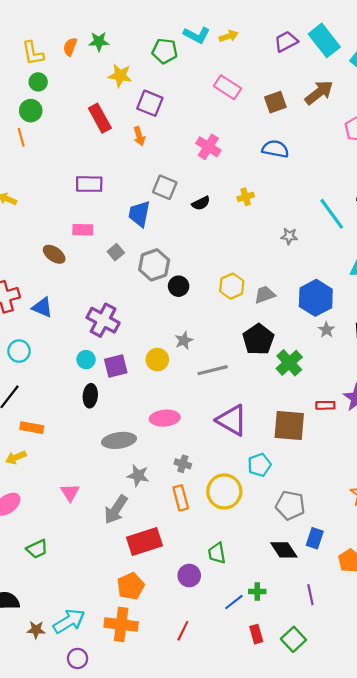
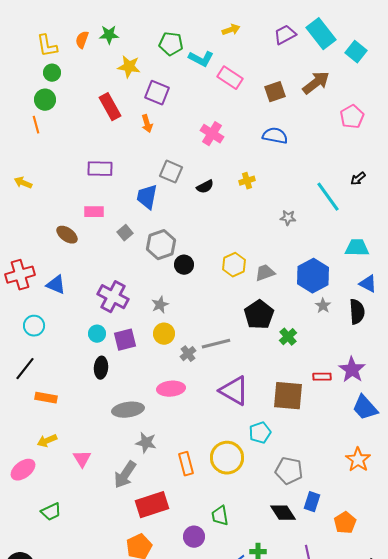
cyan L-shape: (197, 35) -> (201, 59), moved
gray star: (184, 340) -> (160, 305), moved
green cross: (289, 363) -> (288, 337), size x0.7
yellow arrow: (16, 457) -> (47, 441), moved
gray cross: (183, 464) -> (188, 354), moved, turned 35

